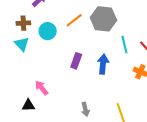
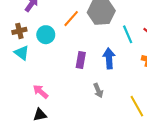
pink arrow: (42, 88) -> (41, 92), moved
gray arrow: (85, 109) -> (98, 90), moved

